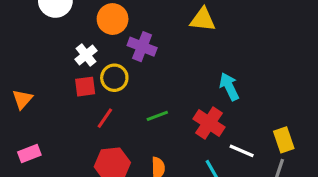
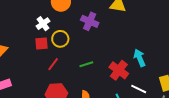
purple cross: (142, 47) -> (90, 21), moved
cyan arrow: (229, 87) -> (140, 58), moved

